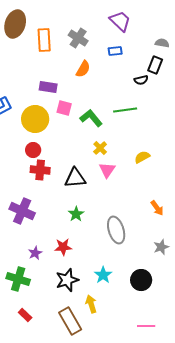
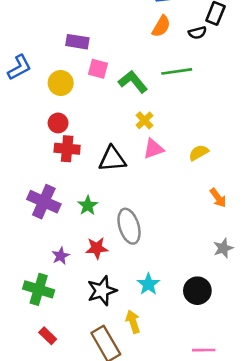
orange semicircle: (83, 69) -> (161, 26), moved
yellow circle: (35, 119) -> (61, 83), size x0.7
yellow semicircle: (142, 157) -> (199, 153), moved
pink triangle: (107, 170) -> (154, 149), turned 36
green star: (76, 214) -> (88, 206), moved
gray ellipse: (116, 230) -> (129, 226), moved

